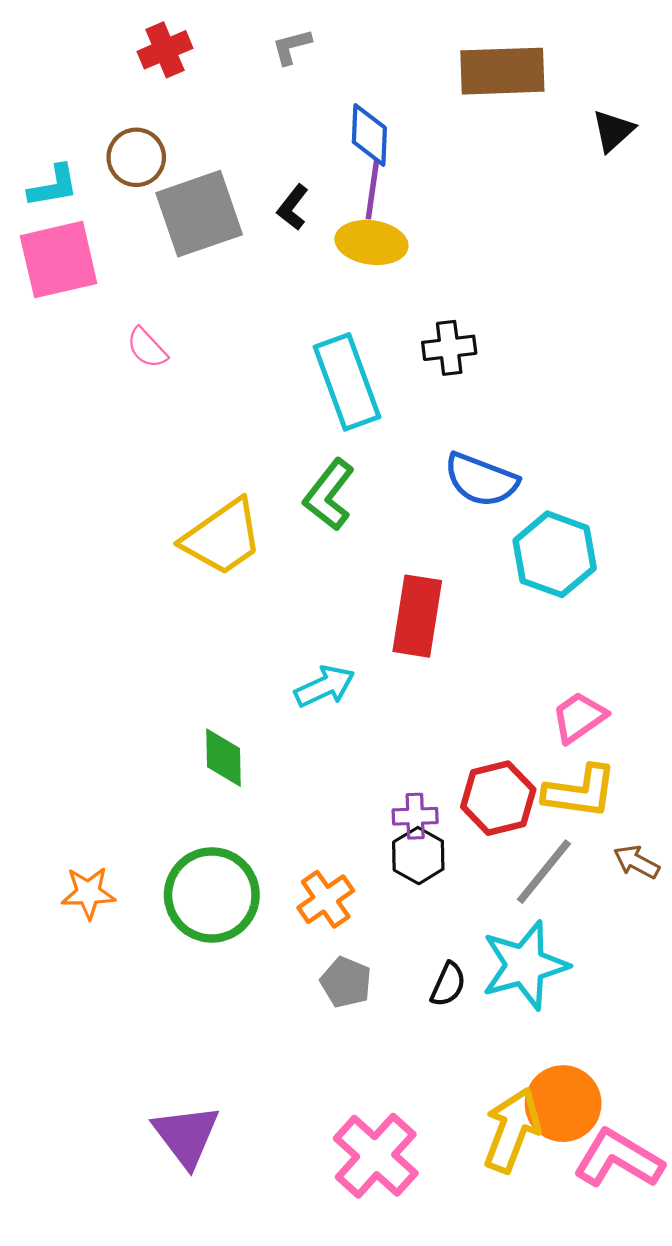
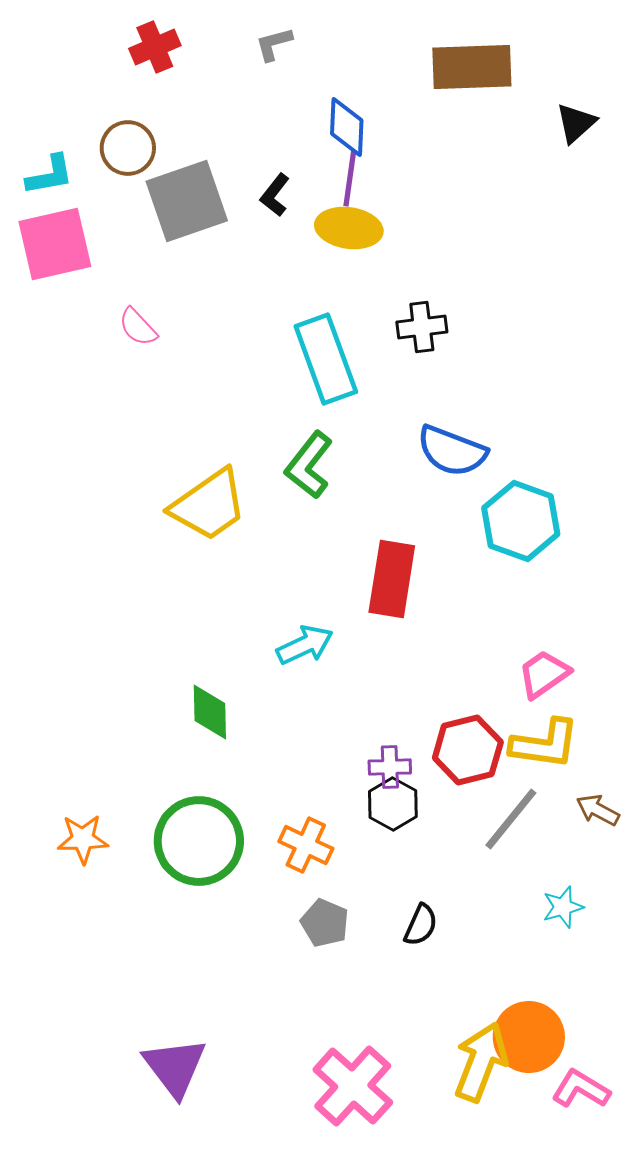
orange cross: (326, 899) -> (306, 845), turned -30
cyan star: (525, 965) -> (563, 907), moved, size x0.5
pink L-shape: (618, 1159) -> (581, 1089), size x0.7

